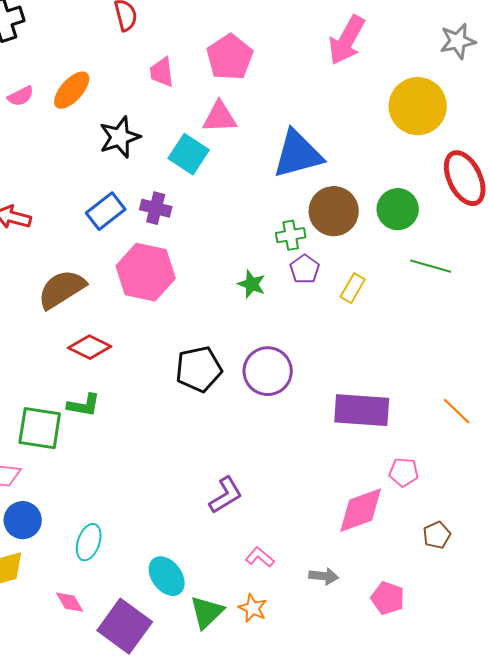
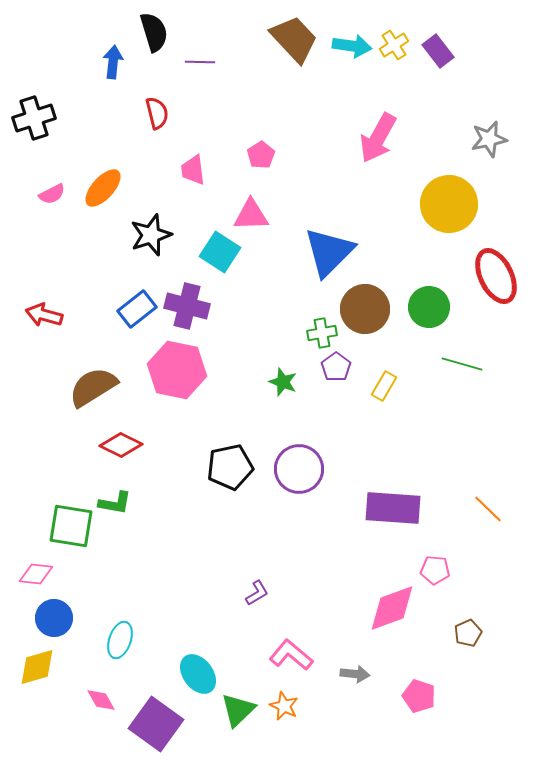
pink pentagon: (230, 57) -> (261, 155), size x0.6
blue triangle: (298, 154) -> (329, 252), turned -30
purple cross: (156, 208) -> (187, 306), size x1.4
purple L-shape: (226, 495) -> (257, 593), size x0.7
pink L-shape: (260, 557) -> (291, 655), size x1.5

